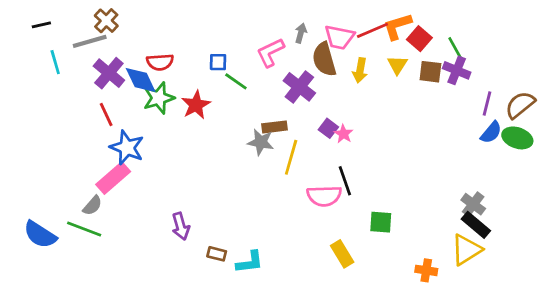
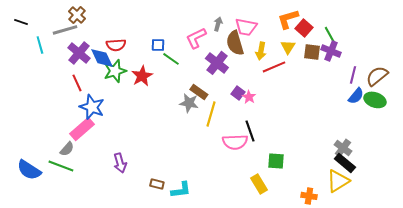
black line: (41, 25) -> (21, 22), moved, turned 32
red line: (372, 30) -> (274, 67), moved
brown rectangle: (275, 127) -> (199, 92), turned 42
purple arrow: (181, 226) -> (120, 163), moved
yellow rectangle: (342, 254) -> (259, 184), moved

